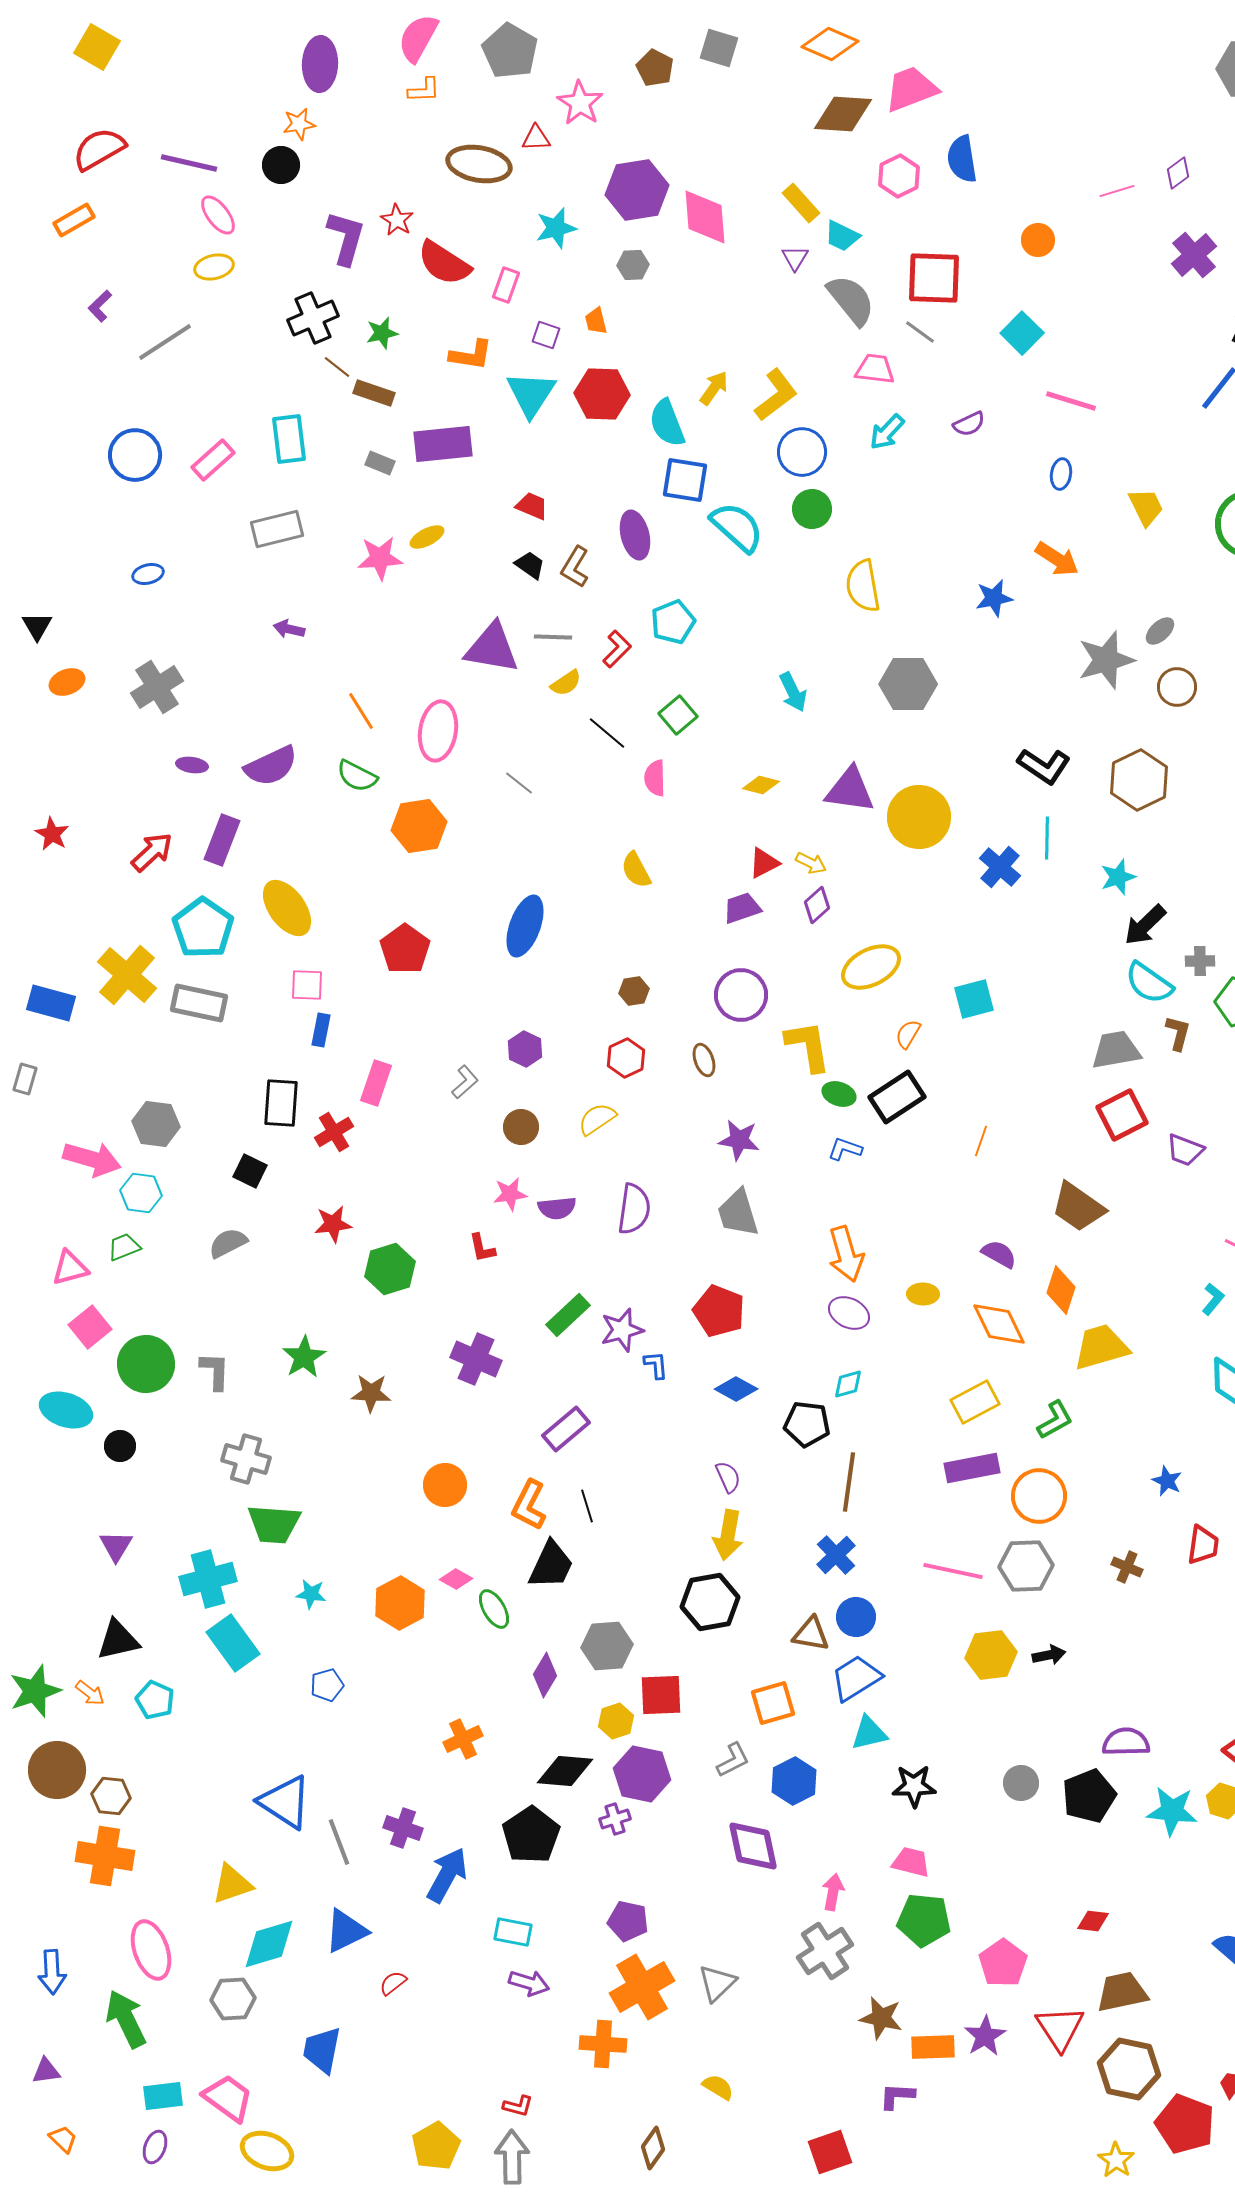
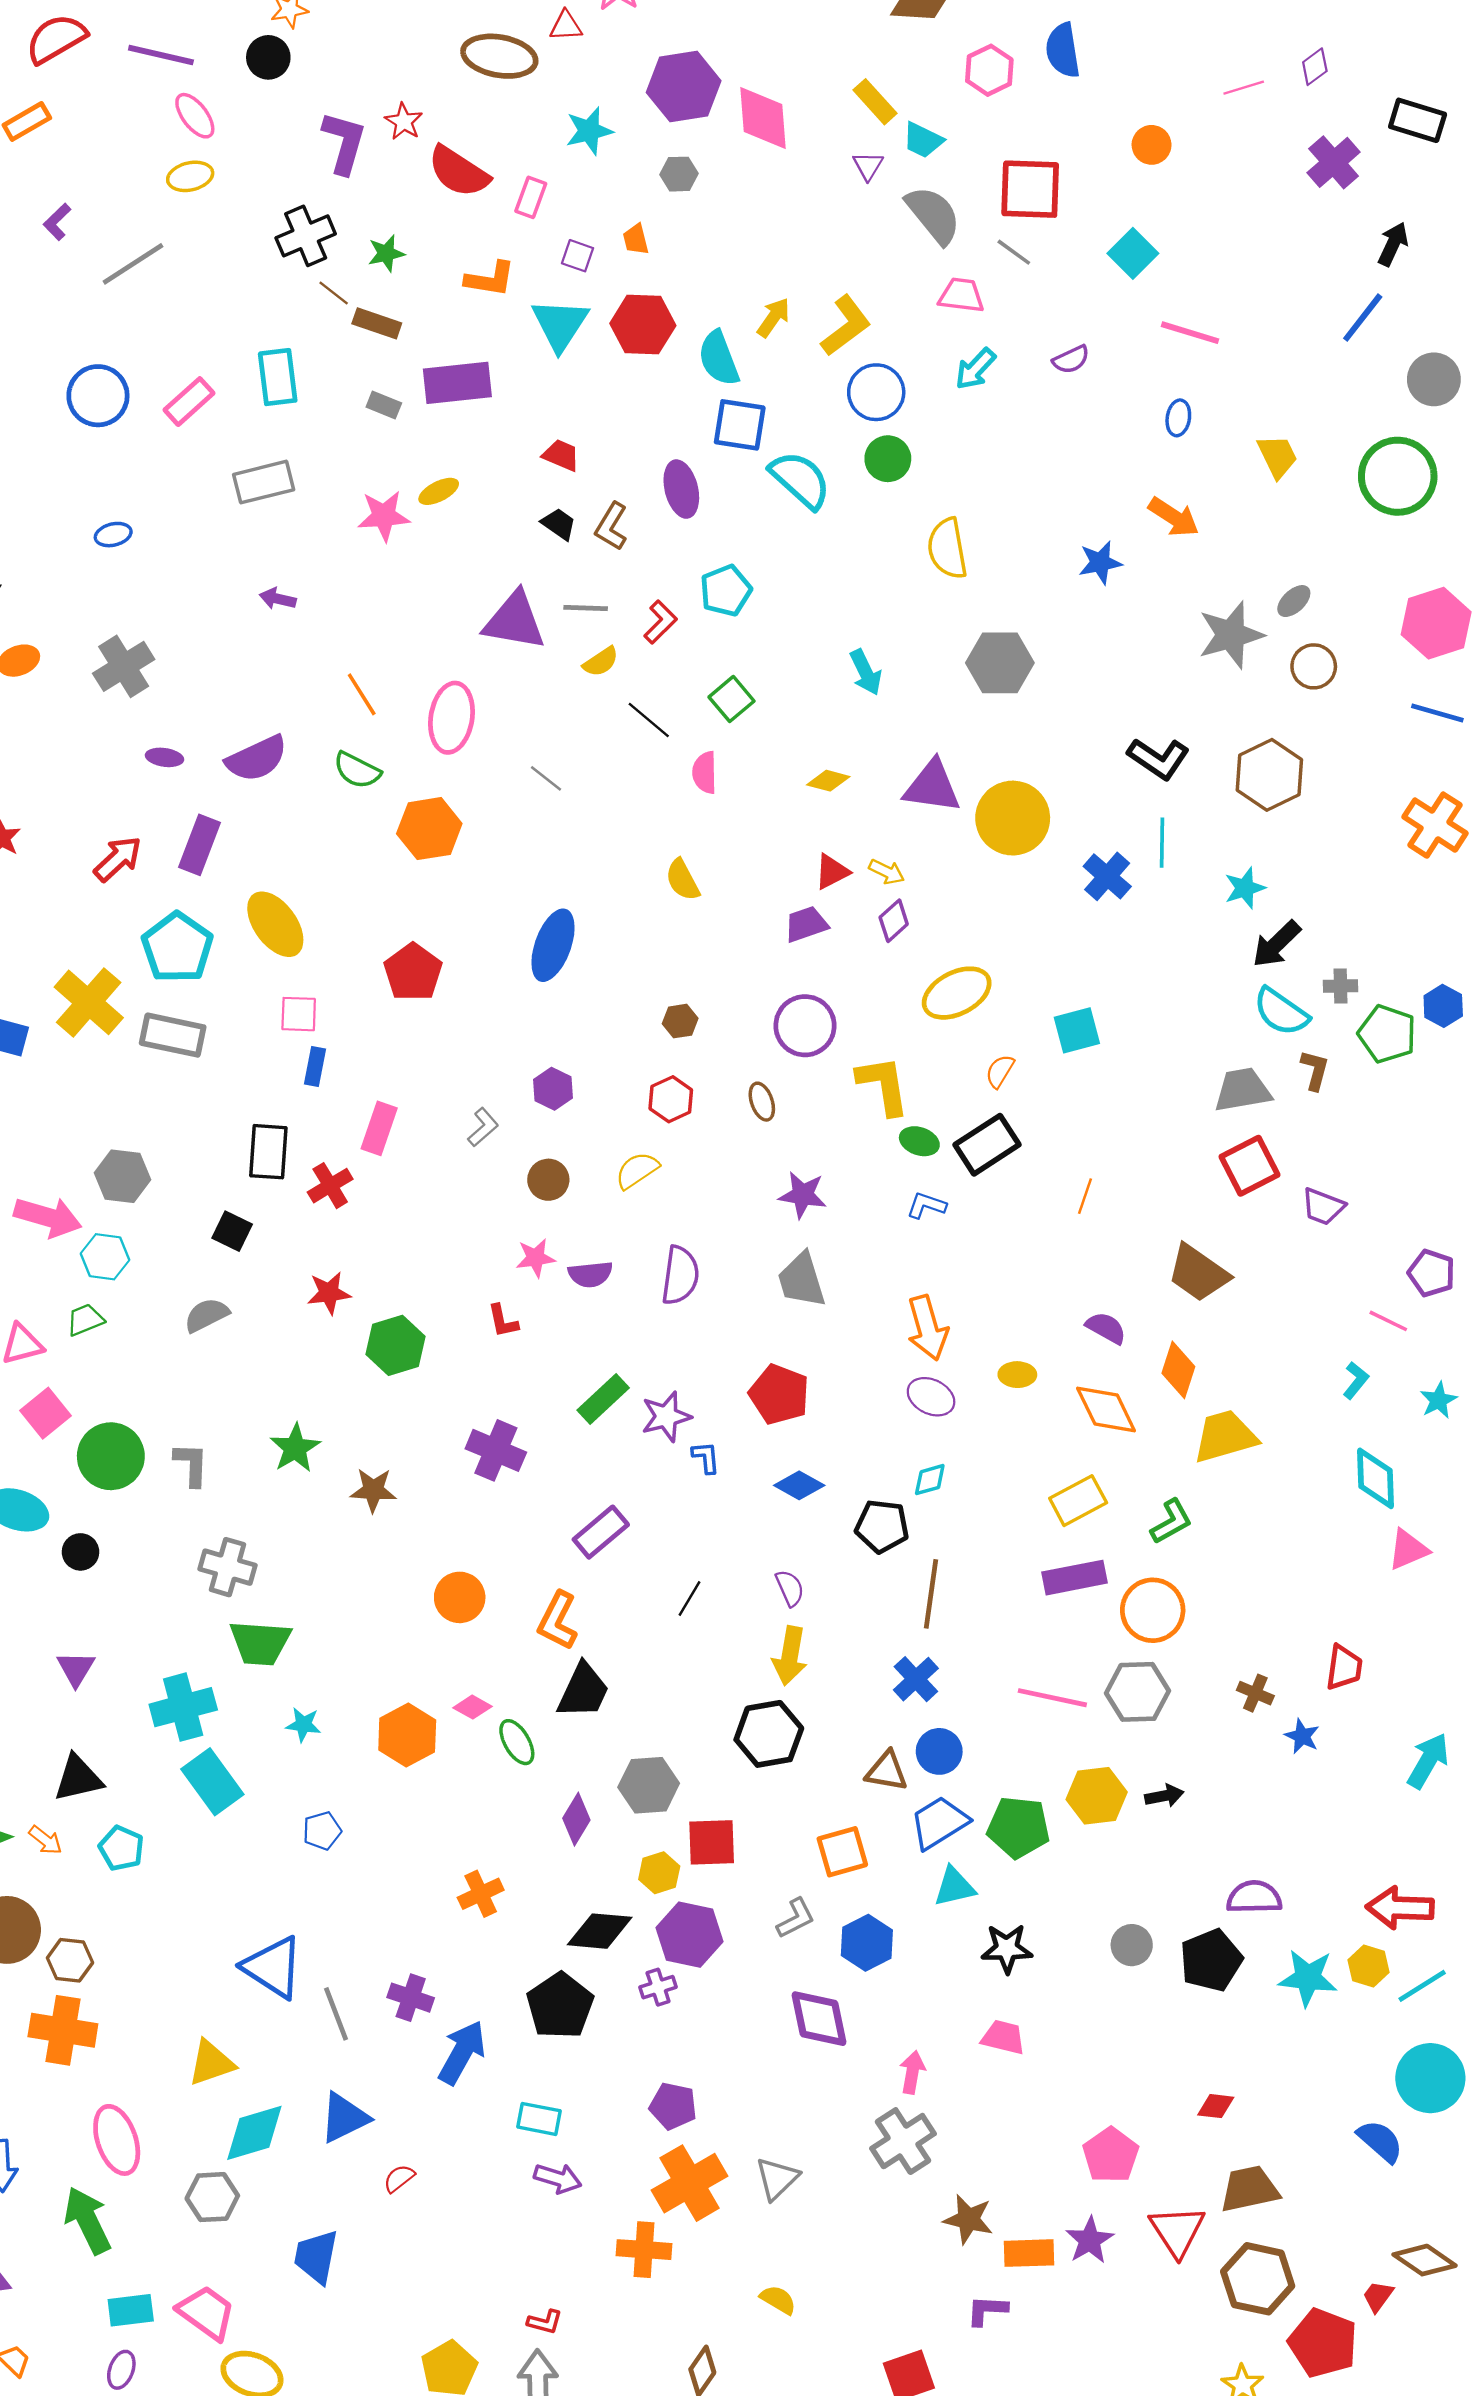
blue star: (1167, 1481) -> (1302, 1736), moved
black line: (587, 1506) -> (690, 1599), moved, turned 48
green pentagon: (924, 1920) -> (1019, 1827), moved

